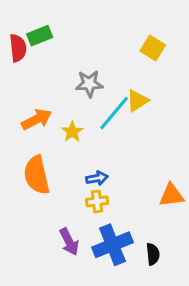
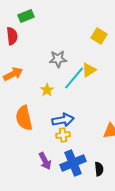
green rectangle: (40, 36) -> (26, 16), moved
orange arrow: (37, 119) -> (13, 74), moved
blue arrow: (97, 178) -> (63, 120), size x1.5

